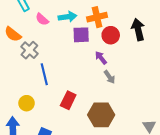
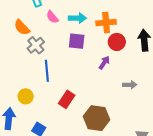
purple square: (81, 35) -> (77, 41), moved
purple arrow: (101, 58) -> (104, 63), turned 64
gray arrow: (110, 77) -> (130, 85), moved, turned -64

